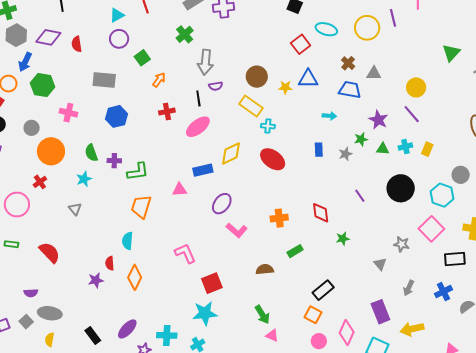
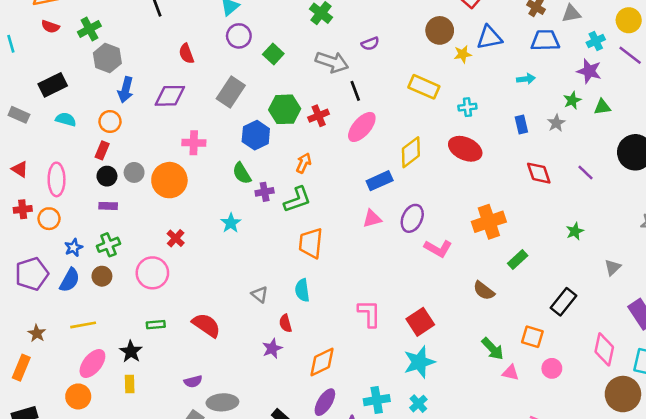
purple diamond: (48, 37) -> (170, 96), moved
gray arrow: (205, 62) -> (332, 62), moved, turned -65
brown circle: (257, 77) -> (440, 30), moved
gray rectangle: (104, 80) -> (231, 92), turned -50
orange arrow: (159, 80) -> (304, 163), moved
green hexagon: (43, 85) -> (285, 109), moved
purple semicircle: (216, 86) -> (370, 44), moved
cyan cross: (268, 126) -> (467, 107), moved
gray circle: (32, 128) -> (134, 172), moved
cyan cross: (405, 147) -> (596, 41), moved
orange circle: (51, 151) -> (169, 180), moved
green semicircle: (91, 153) -> (242, 173), moved
pink triangle: (179, 190) -> (372, 219), moved
gray triangle: (75, 209) -> (260, 295), moved
red diamond: (321, 213) -> (539, 173), moved
orange cross: (279, 218) -> (489, 222), size x1.4
pink L-shape: (185, 253) -> (369, 313), moved, turned 35
gray triangle: (380, 264) -> (613, 267), moved, turned 40
brown semicircle: (265, 269) -> (484, 291), turned -126
orange diamond: (135, 277) -> (322, 362), moved, turned 50
orange square: (313, 315) -> (532, 337), moved
pink circle: (319, 341) -> (552, 368), moved

